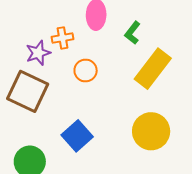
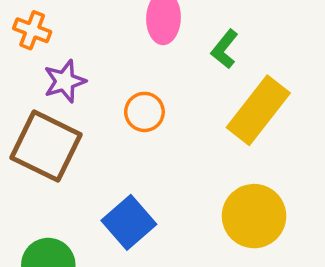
orange cross: (63, 38) -> (32, 30), moved, turned 30

